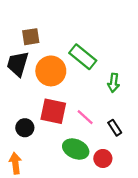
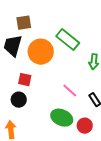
red square: (53, 111) -> (25, 80), moved, size x0.6

